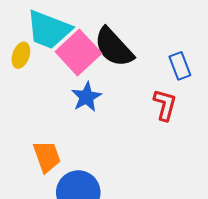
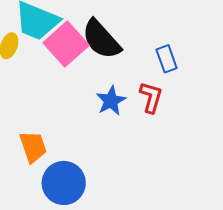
blue star: (86, 97) -> (111, 101), moved

